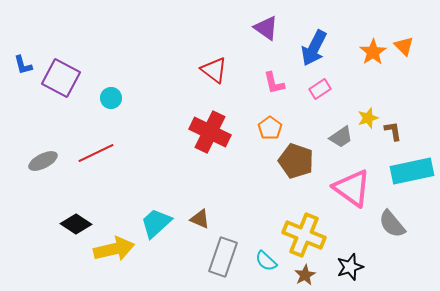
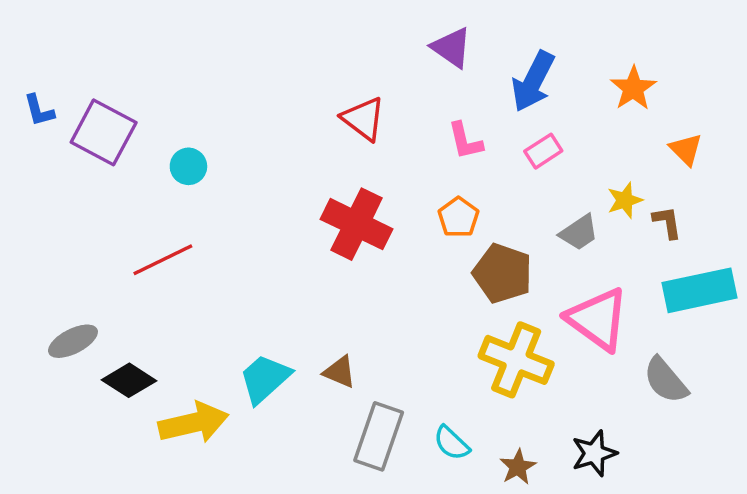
orange triangle: (404, 46) -> (686, 149), moved
gray ellipse: (43, 161) -> (73, 341), moved
yellow cross: (304, 235) -> (516, 360), moved

